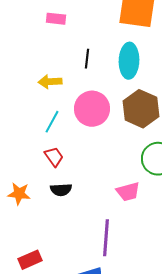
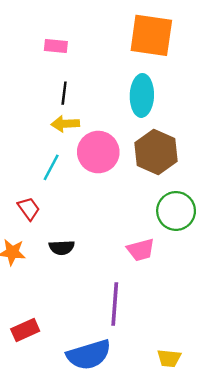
black line: (87, 59) -> (64, 93), moved
yellow arrow: (50, 82) -> (65, 124), moved
red trapezoid: (54, 157) -> (29, 209), moved

